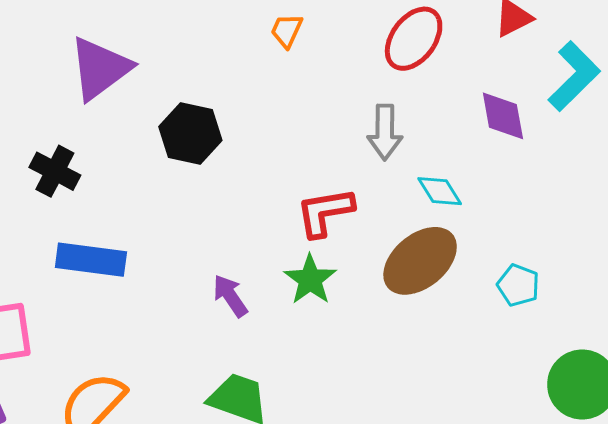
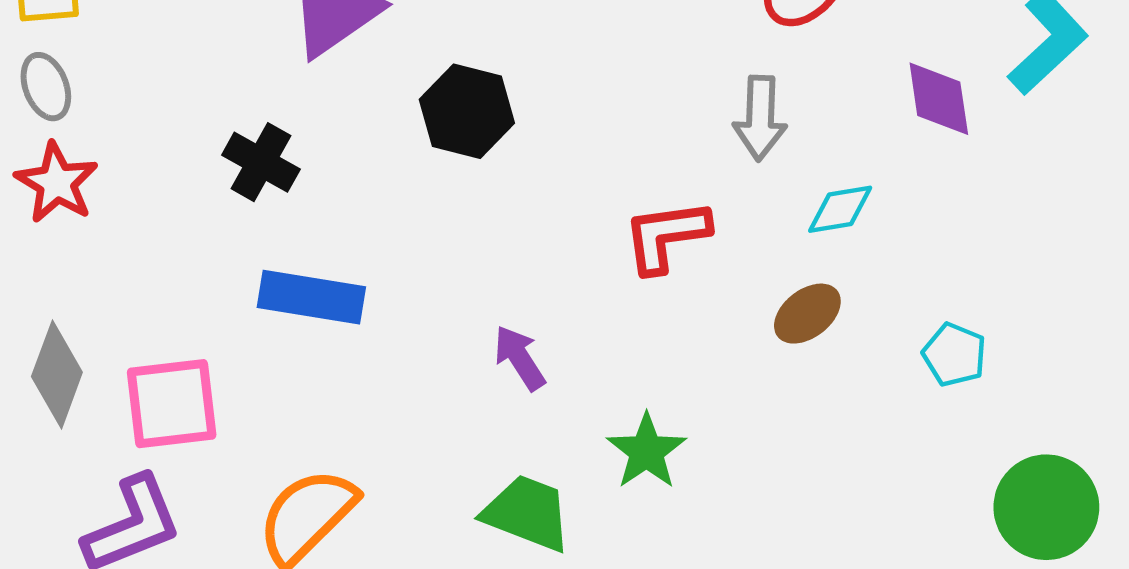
cyan diamond: (440, 191) -> (840, 209), turned -69
brown ellipse: (420, 261) -> (807, 314), size x0.6
green star: (310, 280) -> (647, 451), moved

